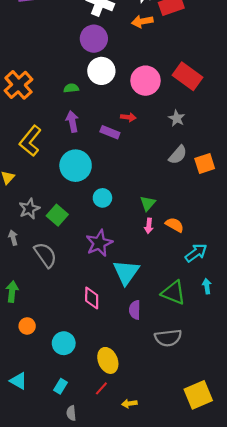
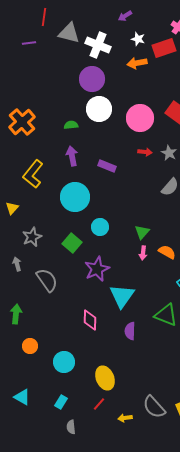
red arrow: (128, 117) -> (145, 152), moved
green square: (57, 215) -> (72, 243), moved
gray semicircle: (168, 338) -> (154, 407), moved, turned 55

